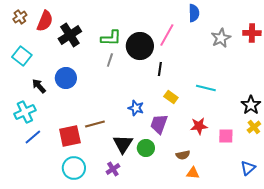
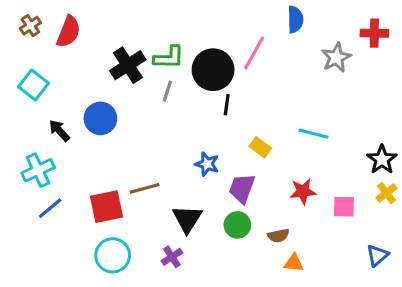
red cross: (252, 33) -> (374, 33), moved
black cross: (70, 35) -> (128, 65), moved
black line: (160, 69) -> (227, 105), moved
green circle: (146, 148) -> (237, 225), moved

